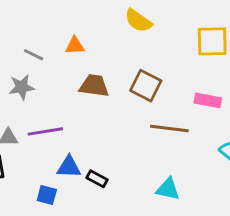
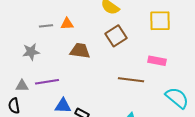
gray line: (33, 55) -> (46, 26), moved, turned -32
brown square: (146, 86) -> (116, 36), moved, turned 30

